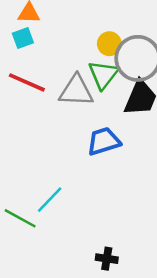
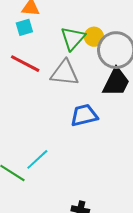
green triangle: (103, 75) -> (73, 38), moved

